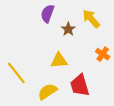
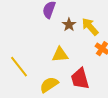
yellow arrow: (91, 19) -> (90, 27), moved

